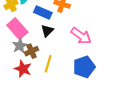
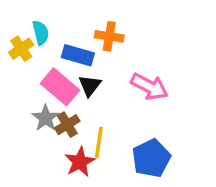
pink rectangle: (17, 29) -> (60, 87), moved
blue pentagon: (84, 67) -> (151, 158), moved
red star: (23, 69) -> (80, 162), moved, turned 30

